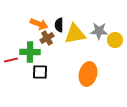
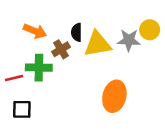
orange arrow: (39, 24) -> (35, 31), moved
yellow circle: (115, 40) -> (150, 30), moved
black square: (40, 72) -> (22, 109), moved

